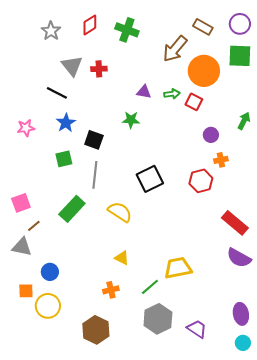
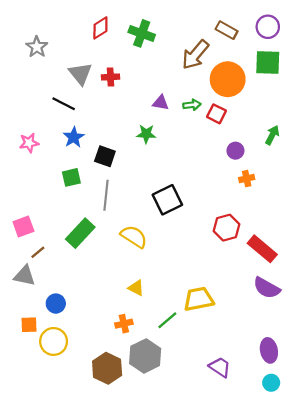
gray star: (51, 31) -> (37, 47), moved
red hexagon: (201, 181) -> (227, 228), moved
gray hexagon: (158, 319) -> (145, 356), moved

